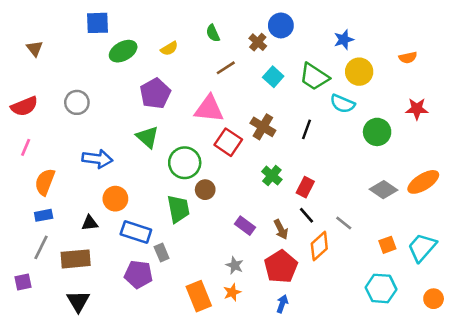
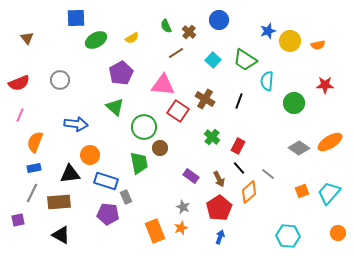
brown cross: (258, 42) -> (189, 32), moved
yellow circle: (359, 72) -> (290, 41), moved
cyan semicircle: (342, 104) -> (267, 81), turned 72
black triangle: (90, 223) -> (70, 174), size x1.5
cyan hexagon: (381, 288) -> (288, 236), moved
black triangle: (78, 301) -> (61, 235), turned -30

